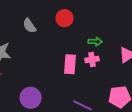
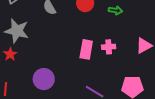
green arrow: (95, 42) -> (116, 10), moved

